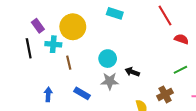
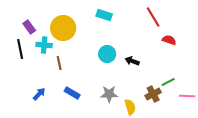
cyan circle: (108, 59) -> (107, 54), moved
green line: (180, 70) -> (168, 82), moved
black arrow: (132, 72) -> (132, 61), moved
gray star: (110, 81) -> (109, 94), moved
blue arrow: (48, 94) -> (39, 94), turned 40

